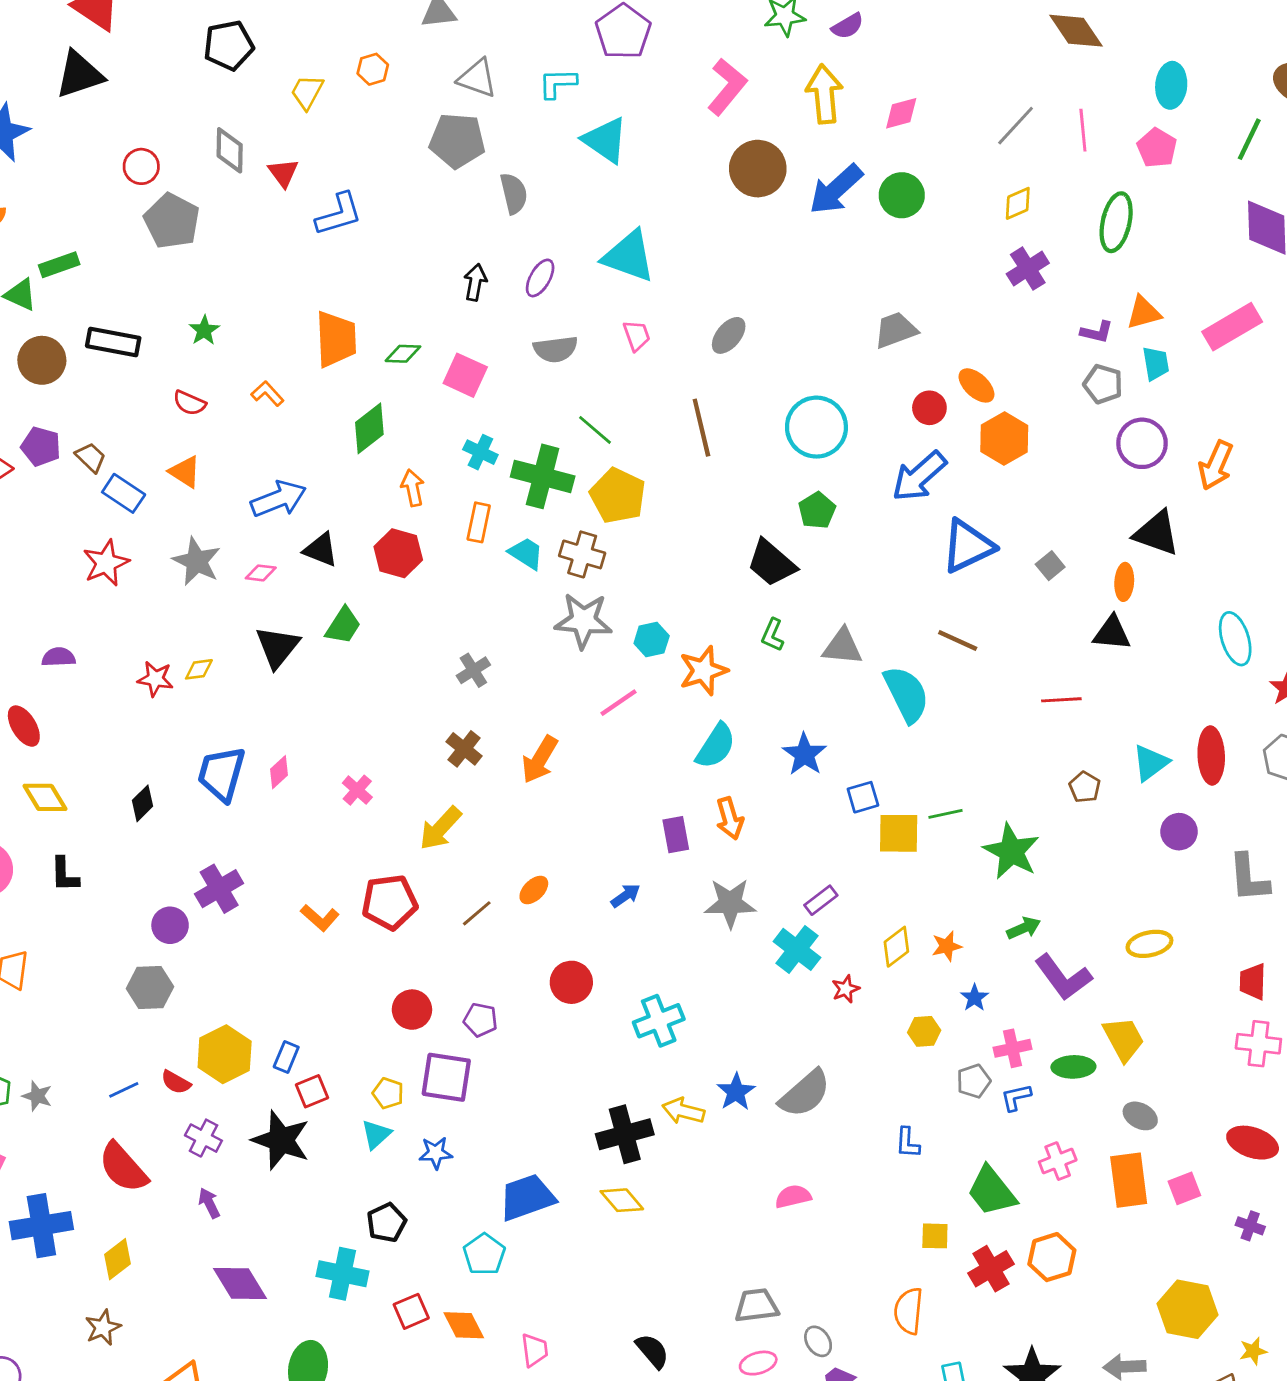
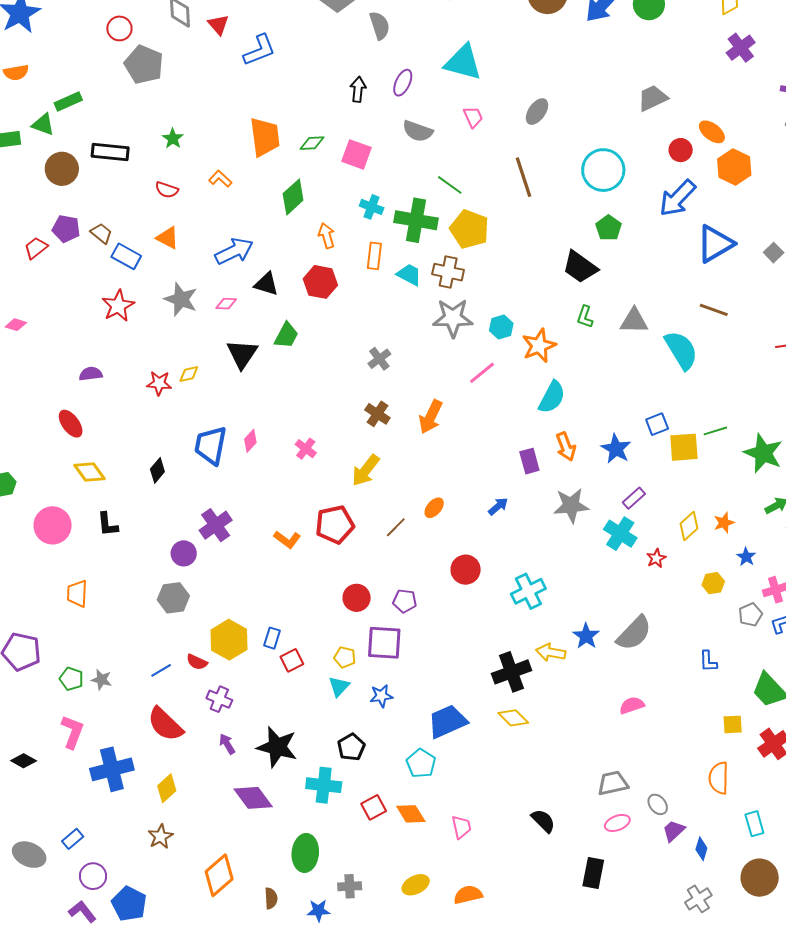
gray semicircle: (556, 349) -> (418, 131), turned 32
blue star: (804, 754) -> (616, 449), moved
black star: (281, 1140) -> (277, 747), moved

